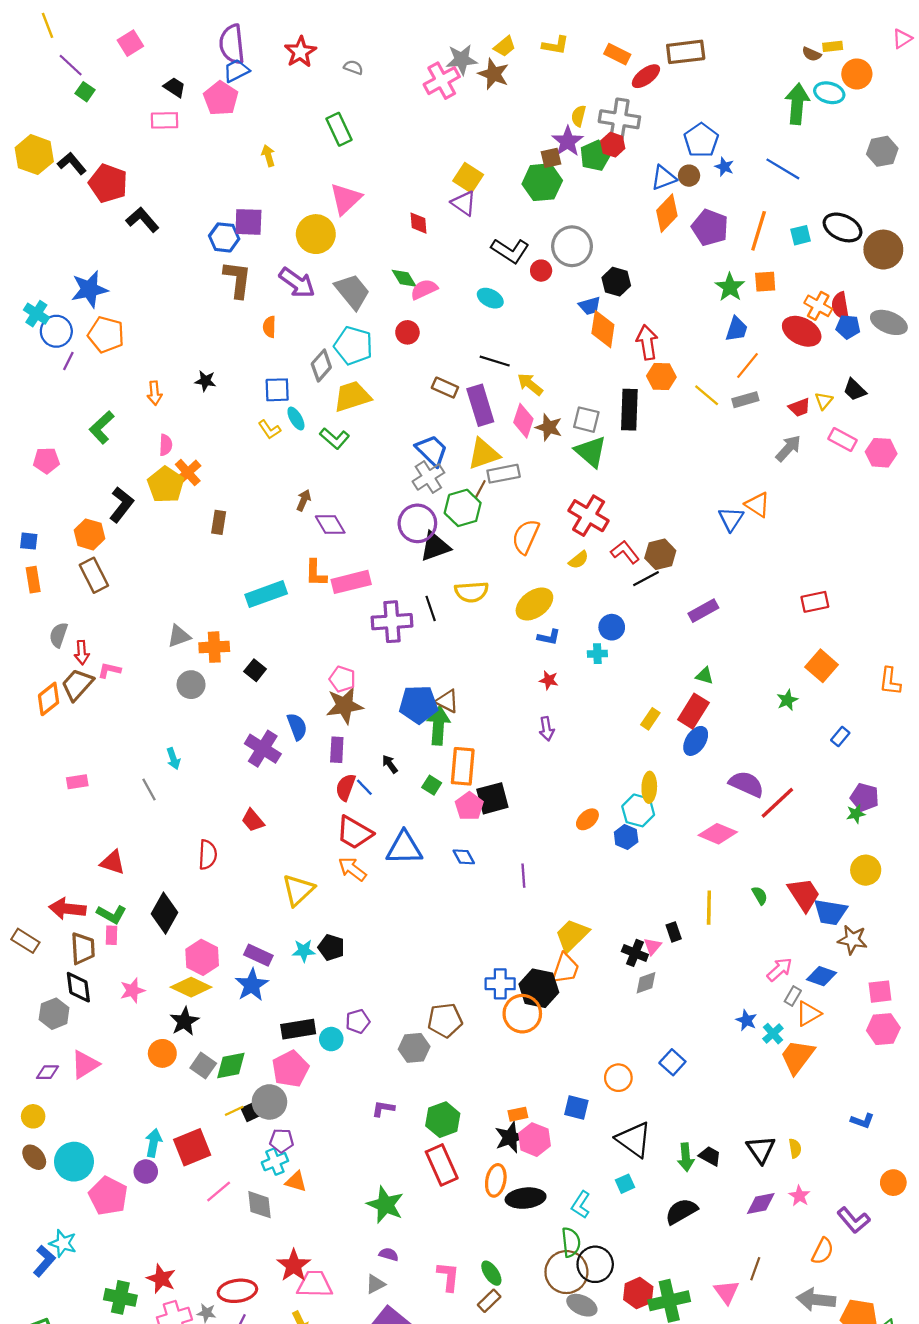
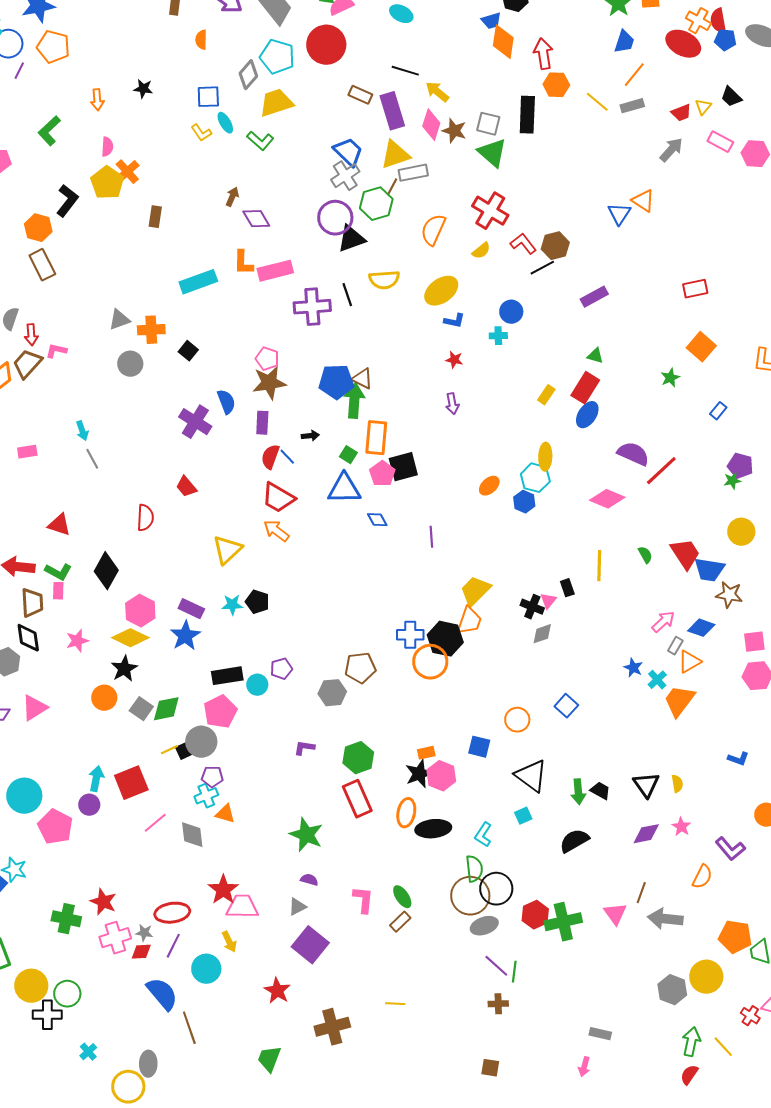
red circle: (407, 332) -> (326, 45), size x1.8
cyan arrow: (173, 759) -> (82, 431), moved
black arrow: (390, 764) -> (310, 436), turned 120
blue triangle: (404, 848) -> (344, 489), moved
gray arrow: (816, 1300) -> (665, 919), moved
gray ellipse: (582, 1305) -> (484, 926), turned -44

